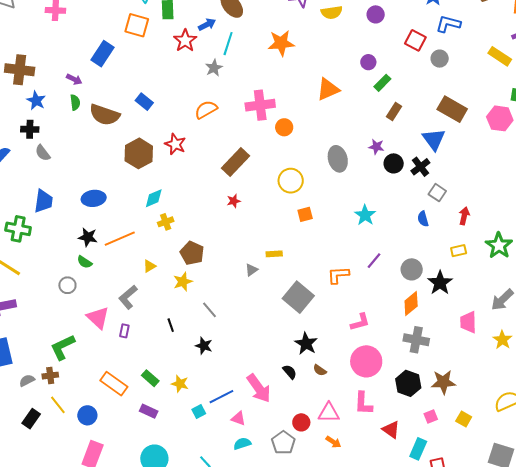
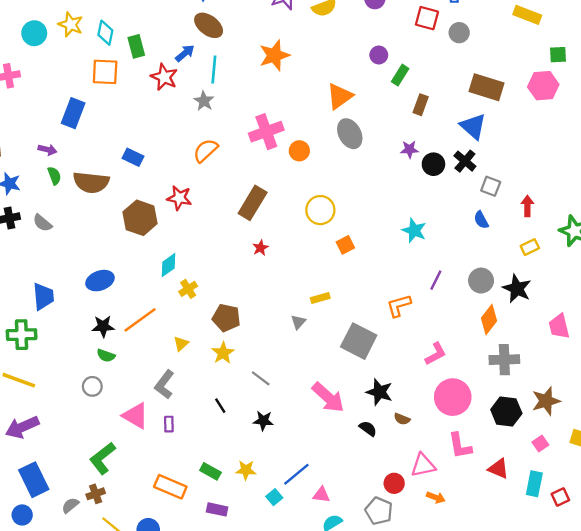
gray semicircle: (43, 153) -> (42, 223), moved
gray ellipse: (338, 159) -> (350, 134), moved
pink arrow: (259, 388) -> (328, 397), moved

